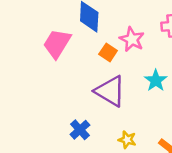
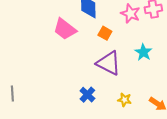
pink star: (132, 39) -> (130, 14), moved
pink trapezoid: (57, 44) -> (65, 29), turned -80

